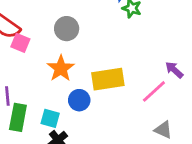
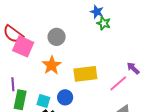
pink square: (20, 43) -> (23, 46), size x1.5
blue circle: (79, 100) -> (65, 97), moved

